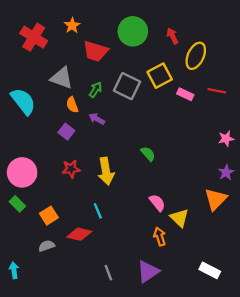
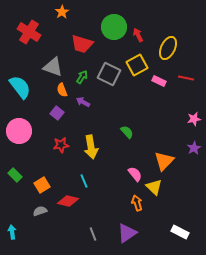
orange star: (72, 26) -> (62, 12), moved
red arrow: (172, 36) -> (138, 35), moved
pink circle: (22, 172) -> (19, 131), moved
orange triangle: (216, 199) -> (164, 161), moved

